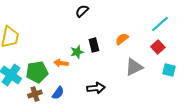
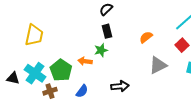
black rectangle: (94, 45) -> (107, 31), moved
green pentagon: (37, 72) -> (61, 70), turned -30
brown cross: (35, 94) -> (50, 91), moved

